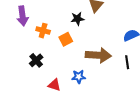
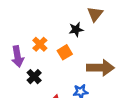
purple arrow: (23, 16) -> (18, 57), moved
orange cross: (43, 31) -> (40, 44), turned 32

